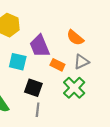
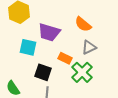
purple trapezoid: (40, 46) -> (49, 32), turned -50
orange rectangle: (57, 65) -> (65, 58), moved

